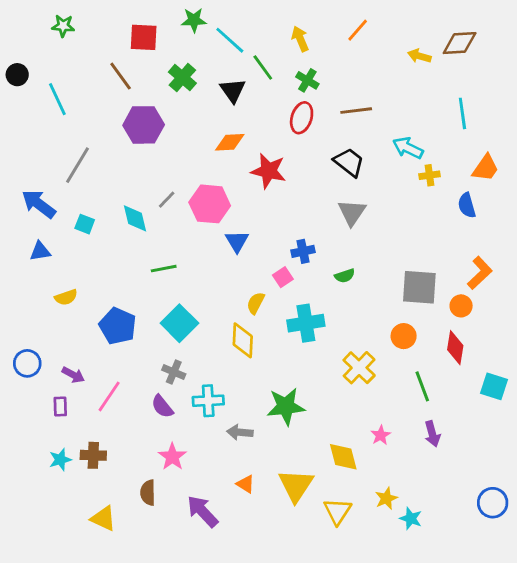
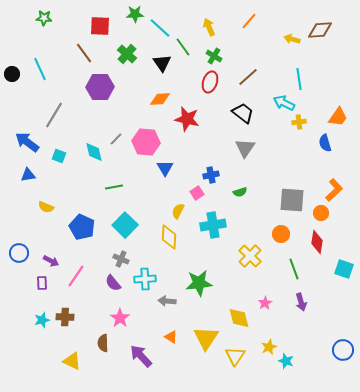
black circle: (17, 75) -> (12, 74), moved
brown line: (356, 111) -> (248, 77), turned -35
cyan line: (462, 113) -> (299, 79), moved
yellow semicircle: (66, 297) -> (46, 207), turned 42

